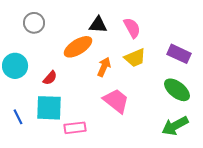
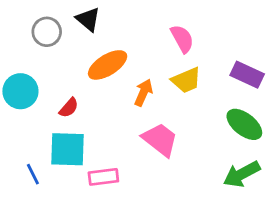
black triangle: (98, 25) -> (88, 19), moved, turned 36
blue line: (18, 117) -> (33, 174), moved

